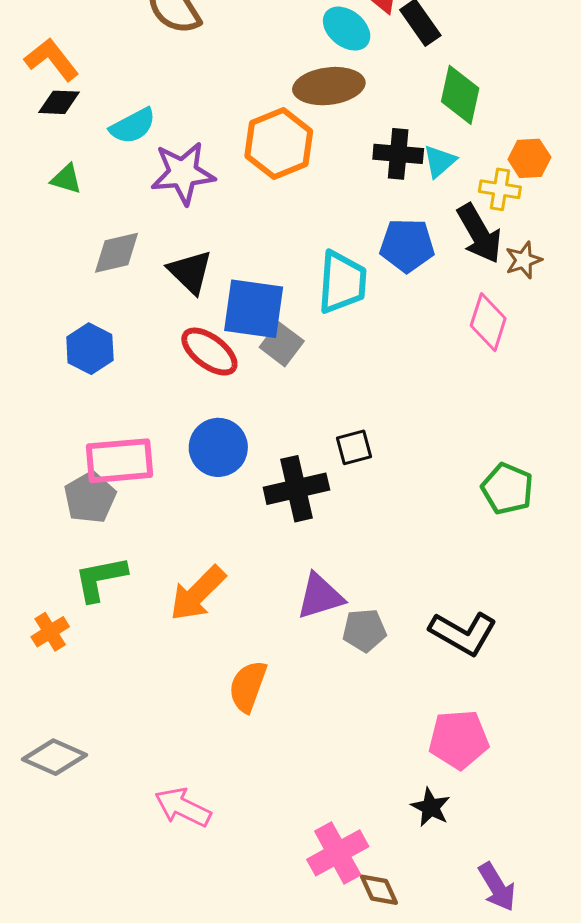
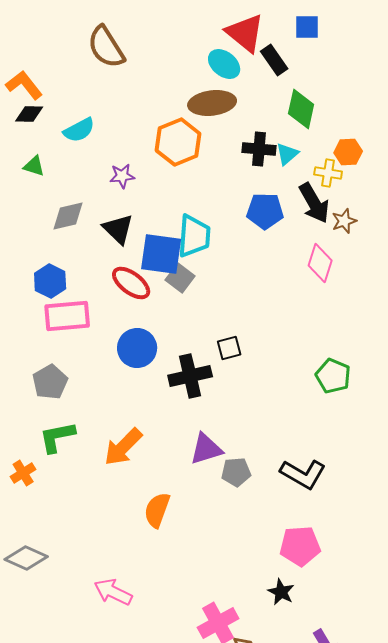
purple star: (183, 173) -> (122, 176), moved, size x0.6
cyan trapezoid: (342, 282) -> (194, 236), moved
pink rectangle: (119, 461) -> (67, 316), moved

